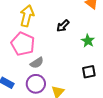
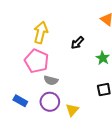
gray semicircle: (37, 63) -> (51, 80), turned 48

